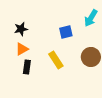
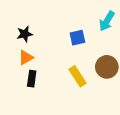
yellow rectangle: (56, 60) -> (77, 76), moved

